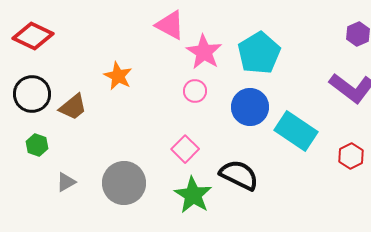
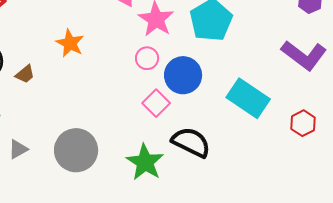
brown trapezoid: (73, 107) -> (25, 74), size x0.7
blue circle: (250, 107) -> (183, 75), moved
pink square: (185, 149) -> (156, 103), moved

